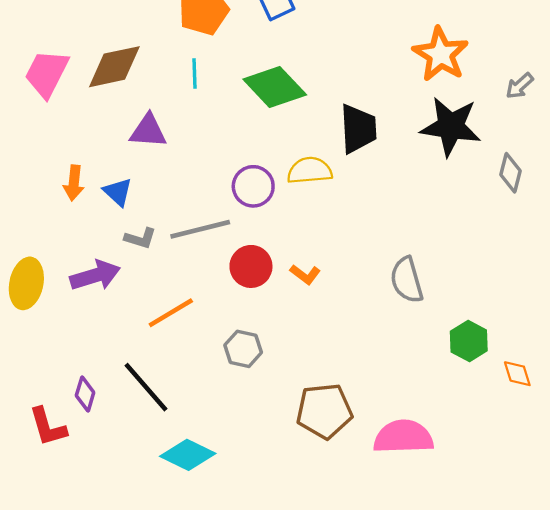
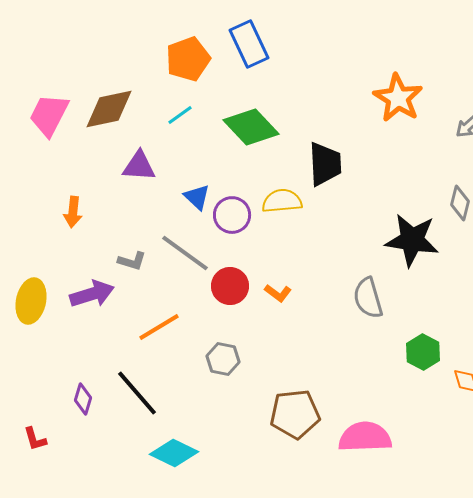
cyan line: (195, 73) -> (180, 115), turned 56
black star: (451, 126) -> (412, 240), moved
blue triangle: (118, 192) -> (197, 197), moved
gray line: (200, 229) -> (185, 253), turned 50
red L-shape: (48, 427) -> (35, 439), moved, size x0.7

